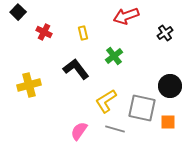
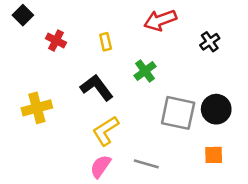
yellow L-shape: (106, 101) -> (106, 131), moved
gray square: (142, 108) -> (178, 113), moved

